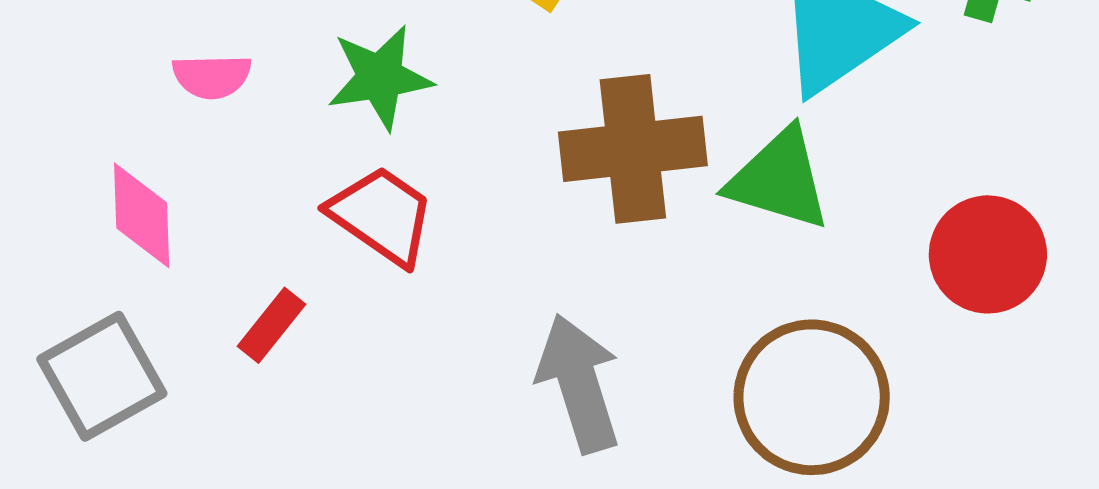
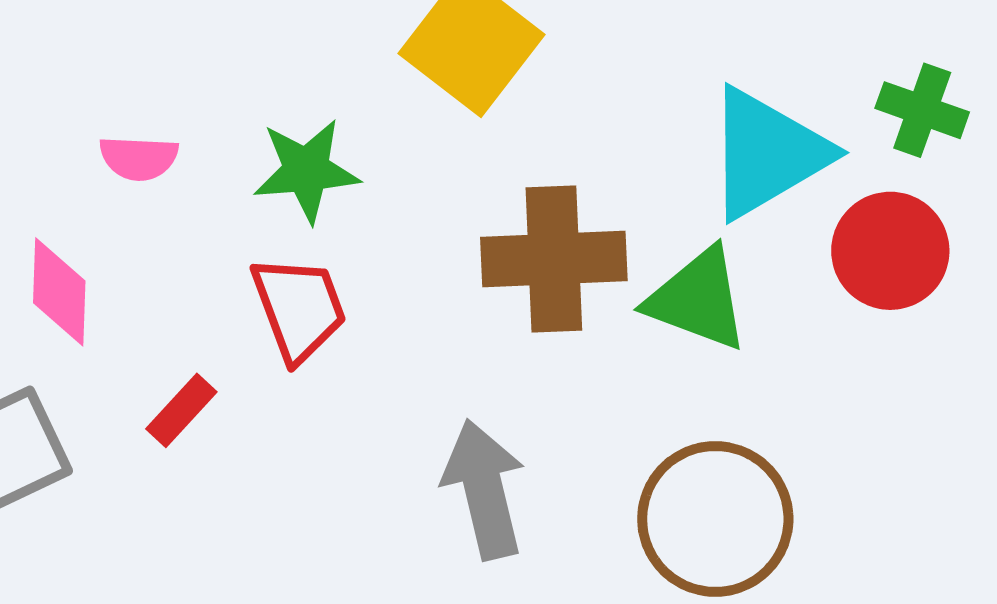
red trapezoid: (382, 215) -> (299, 308), turned 31
red circle: (988, 254) -> (890, 251), moved

